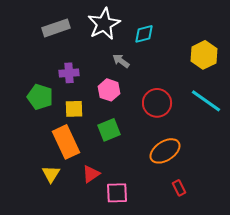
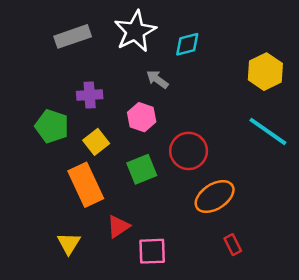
red circle: (157, 103) -> (189, 151), moved
yellow square: (74, 109) -> (96, 142), turned -36
yellow triangle: (51, 174) -> (69, 243), moved

